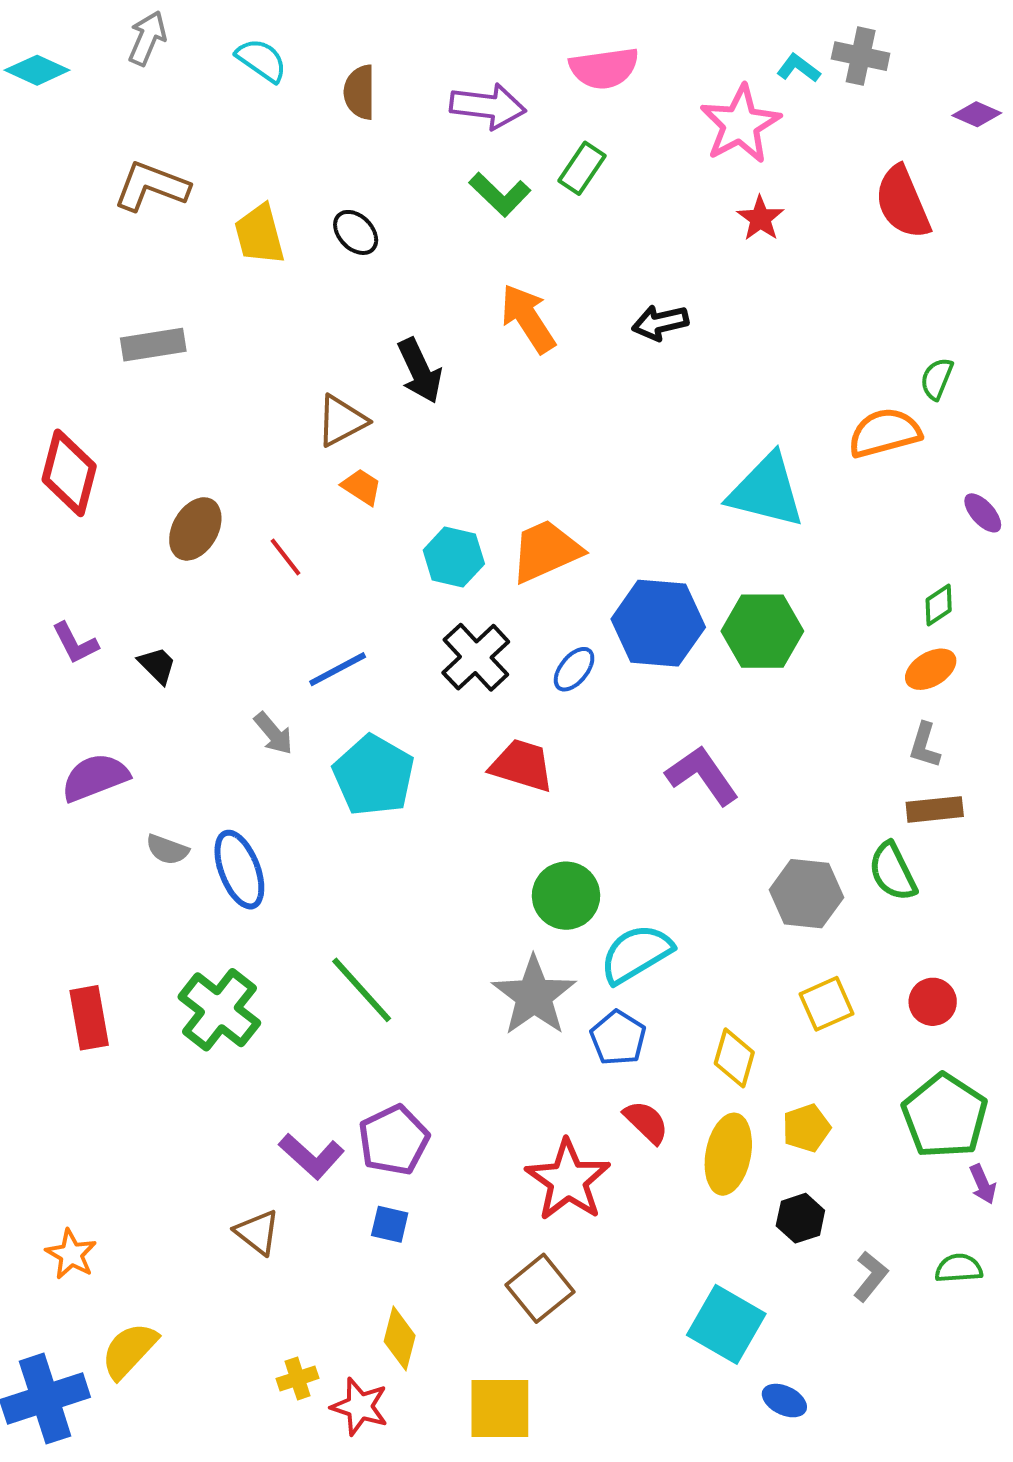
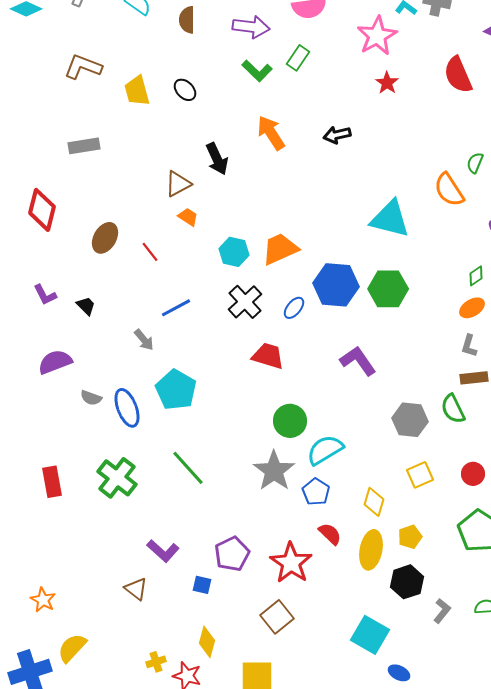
orange semicircle: (885, 433) -> (449, 190), turned -108
cyan pentagon: (374, 775) -> (176, 390), moved
purple pentagon: (394, 1140) -> (232, 554), moved
black hexagon: (800, 1218) -> (407, 582), size x1.4

